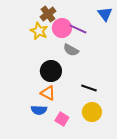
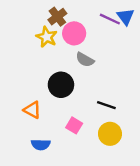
purple line: (78, 29) -> (110, 19), moved
orange triangle: (48, 93) -> (32, 110), moved
blue semicircle: (39, 110) -> (41, 145), moved
pink square: (62, 119) -> (74, 125), moved

